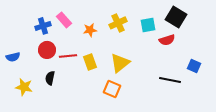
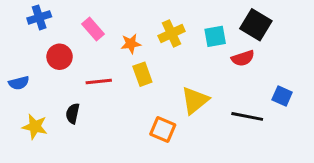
blue cross: (43, 26) -> (39, 17), moved
red circle: (47, 50) -> (60, 57), moved
yellow rectangle: (90, 62) -> (142, 74), moved
yellow triangle: (120, 63) -> (195, 100), moved

